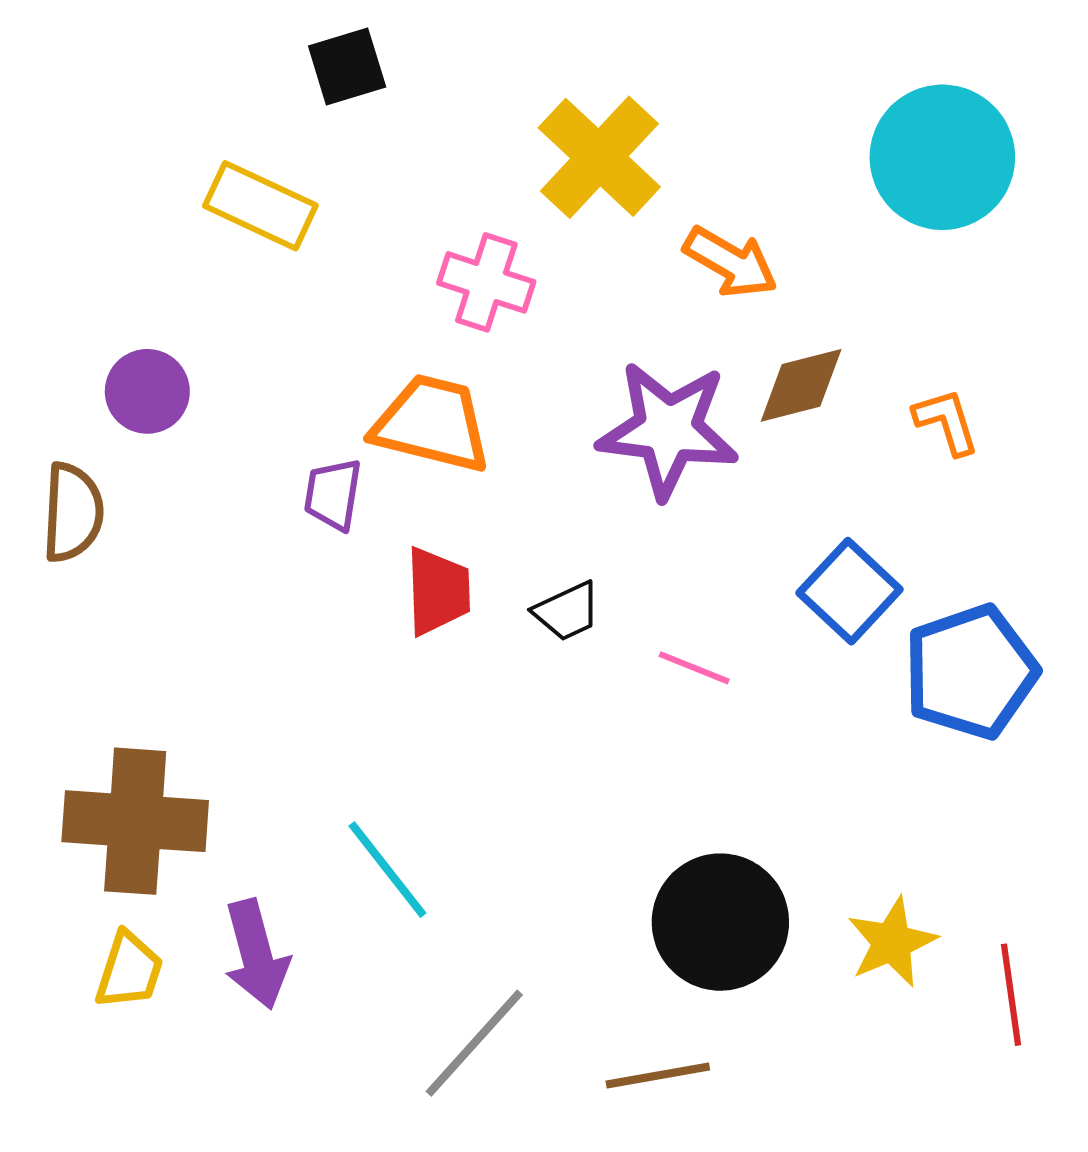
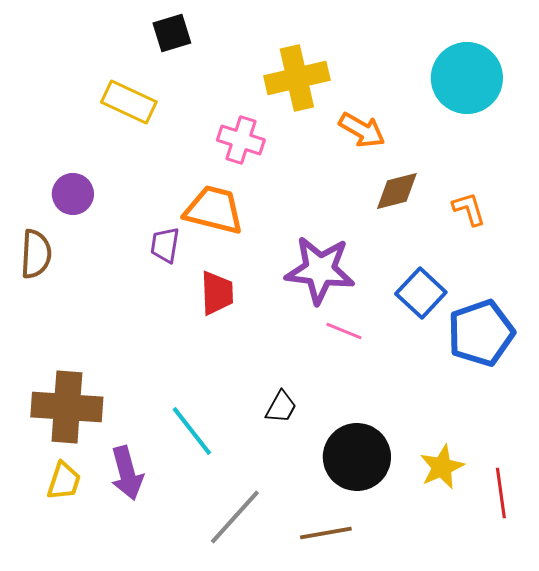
yellow cross: (599, 157) -> (297, 78), turned 34
purple star: (668, 430) -> (320, 270), moved
black trapezoid: (567, 611) -> (281, 407), moved, turned -36

